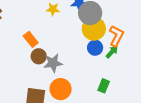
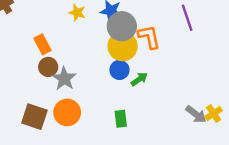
orange L-shape: (116, 36) -> (149, 37), moved, turned -50
gray star: (53, 63) -> (64, 79), turned 30
green rectangle: (104, 86) -> (121, 119), turned -40

